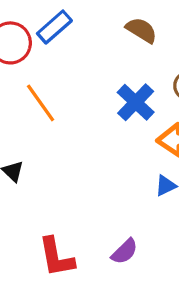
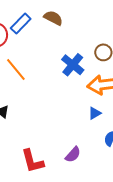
brown semicircle: (141, 30) -> (53, 18), moved

